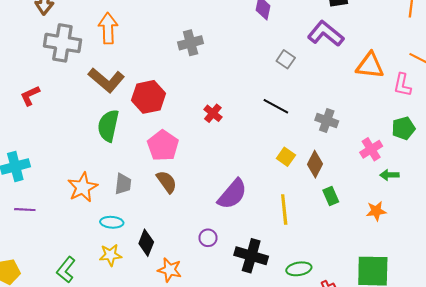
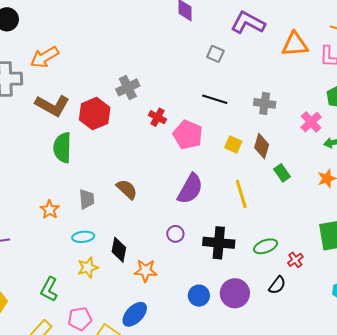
orange arrow: (108, 28) -> (45, 57), turned -108
gray cross: (191, 43) -> (128, 87), moved
pink pentagon: (163, 146) -> (188, 135), moved
orange star: (83, 187) -> (50, 210), size x0.7

